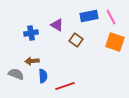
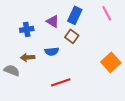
blue rectangle: (89, 16) -> (75, 15), moved, turned -54
orange square: (115, 42) -> (111, 62), moved, turned 30
blue semicircle: (43, 76) -> (52, 51), moved, turned 88

